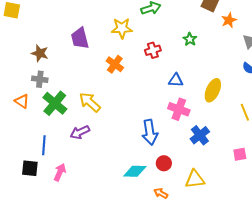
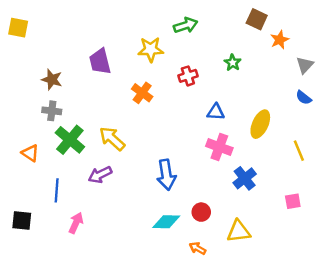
orange triangle: (22, 101) -> (30, 153), moved
blue arrow: (150, 132) -> (166, 175), moved
black square: (30, 168) -> (22, 221), moved

